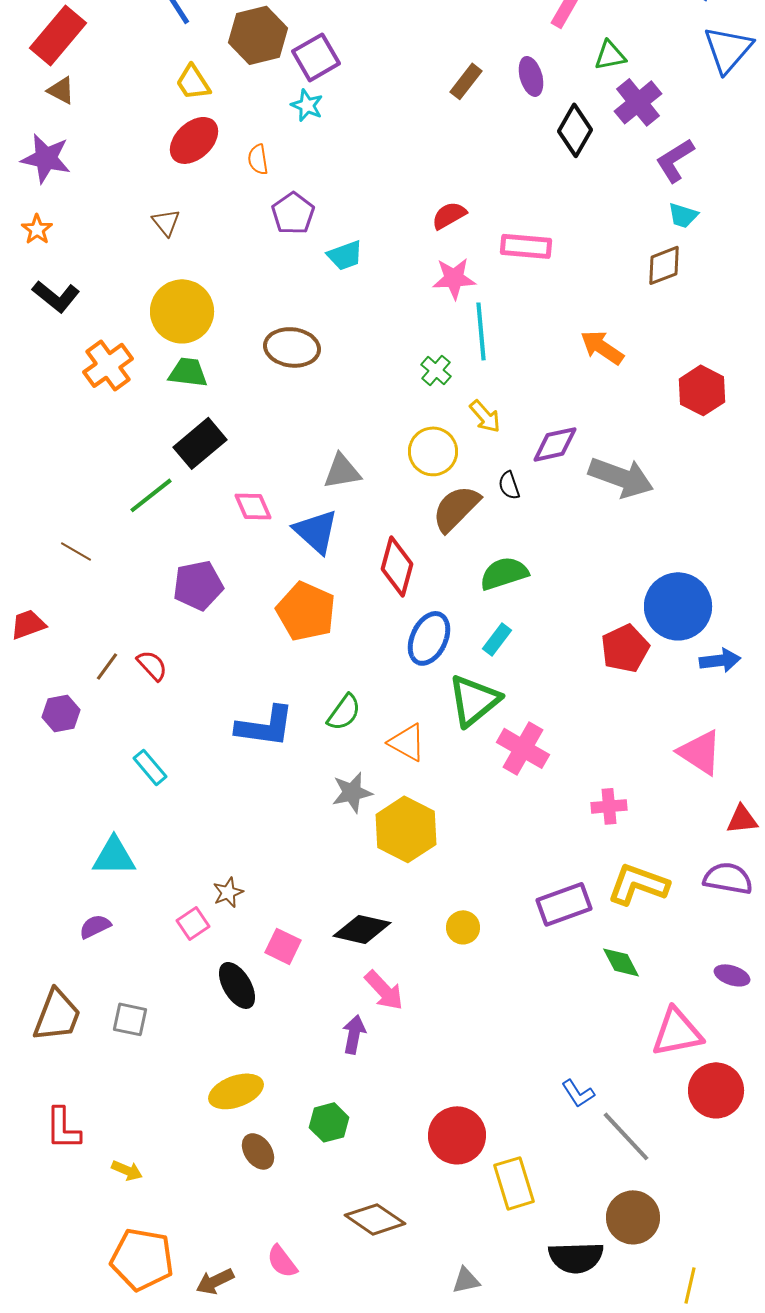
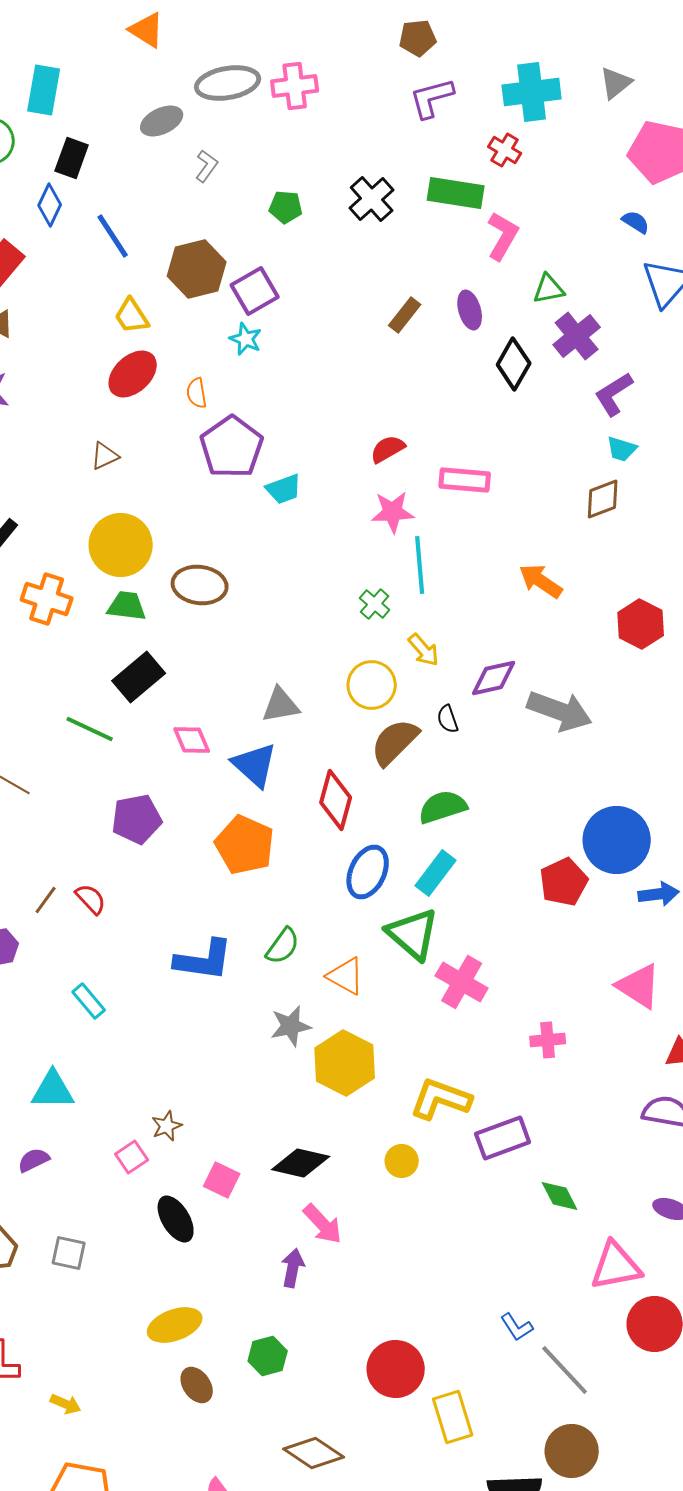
purple pentagon: (293, 213) -> (232, 447), size x1.5
brown triangle: (166, 222) -> (105, 456), turned 44
brown ellipse: (292, 347) -> (200, 585), moved
orange cross: (108, 365) -> (47, 599), turned -36
green line: (151, 495) -> (90, 729), turned 63
cyan rectangle: (497, 639) -> (436, 873), size x1.4
green triangle: (474, 700) -> (413, 934), turned -40
yellow L-shape: (638, 884) -> (441, 1099), moved

